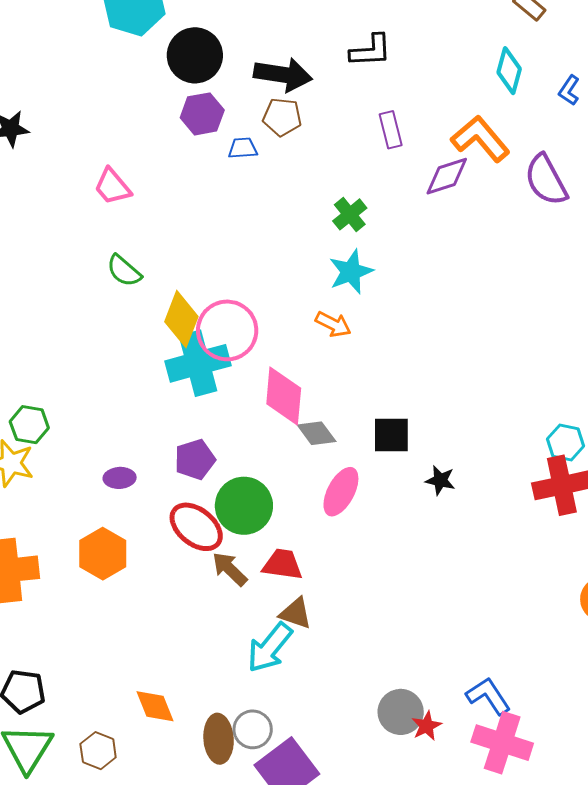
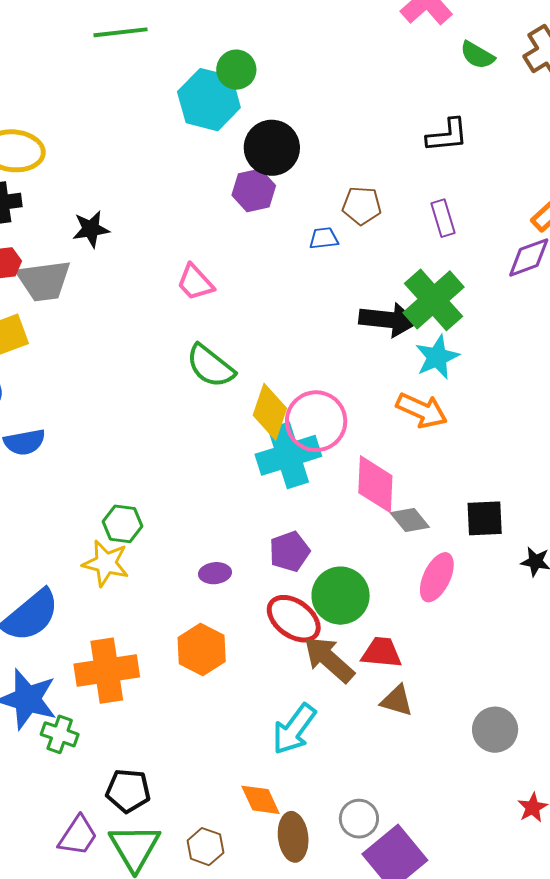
black arrow: (283, 75) -> (388, 320), moved
purple hexagon: (202, 114) -> (254, 190), moved
purple rectangle: (391, 130) -> (443, 218), moved
green cross: (350, 214) -> (433, 300), size x1.8
green semicircle: (124, 271) -> (210, 366), size x1.4
orange arrow: (333, 324) -> (422, 410), size x1.4
brown arrow: (230, 569) -> (329, 659), size x1.4
cyan arrow: (270, 648) -> (294, 729), moved
gray circle: (401, 712) -> (495, 730), moved
brown ellipse: (219, 739) -> (293, 837), moved

